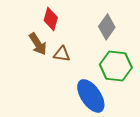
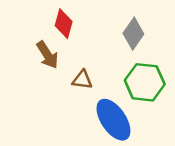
brown triangle: (62, 54) -> (82, 80), moved

